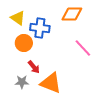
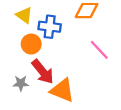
red arrow: (34, 67) -> (43, 72), size x1.6
gray star: (22, 82) -> (21, 83), moved

